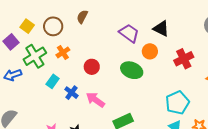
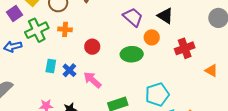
orange cross: (63, 52) -> (65, 29), turned 32
green ellipse: (132, 70) -> (132, 54), turned -30
cyan rectangle: (53, 81) -> (51, 66), moved, turned -32
cyan pentagon: (177, 103) -> (157, 94), moved

